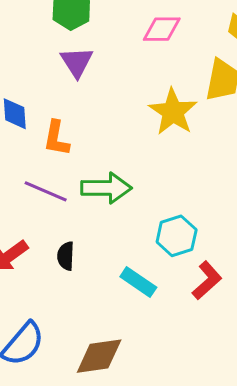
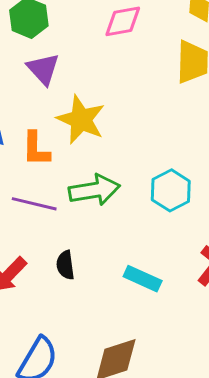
yellow star: (173, 112) -> (81, 120), moved
cyan hexagon: (177, 236) -> (171, 190), moved

